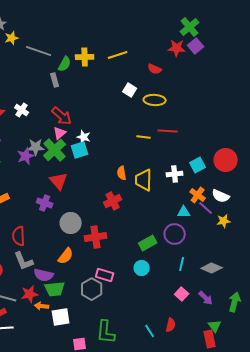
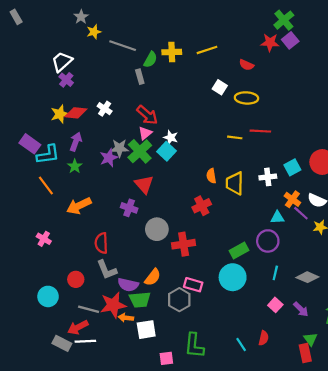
cyan square: (80, 150) -> (166, 151), turned -30
orange semicircle: (66, 256) -> (153, 277), moved
cyan circle: (142, 268) -> (233, 277), size x1.6
red star: (30, 294) -> (113, 305), size x1.4

